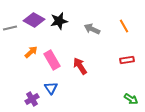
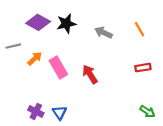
gray line: (10, 28) -> (13, 46), moved
blue triangle: (51, 88) -> (60, 113), moved
purple cross: (32, 99) -> (36, 111), turned -32

